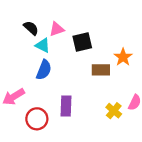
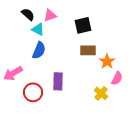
black square: (82, 42) -> (83, 25), moved
orange star: (123, 57) -> (107, 61), moved
yellow cross: (114, 111) -> (101, 93), moved

